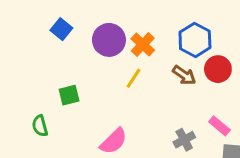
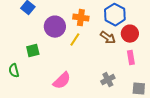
purple circle: (109, 40) -> (55, 27), moved
orange cross: (143, 45) -> (81, 18), turned -35
pink rectangle: (219, 126) -> (131, 58), moved, turned 40

